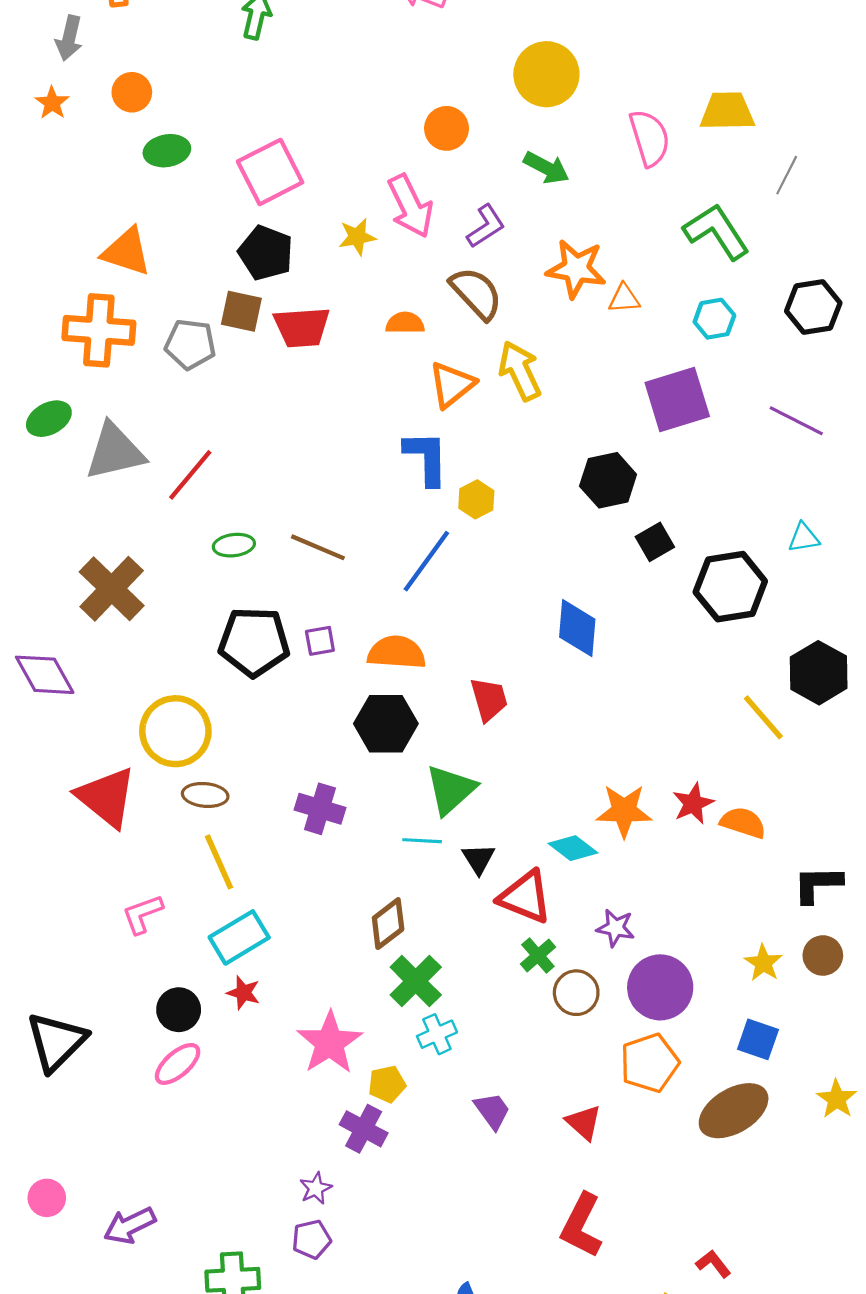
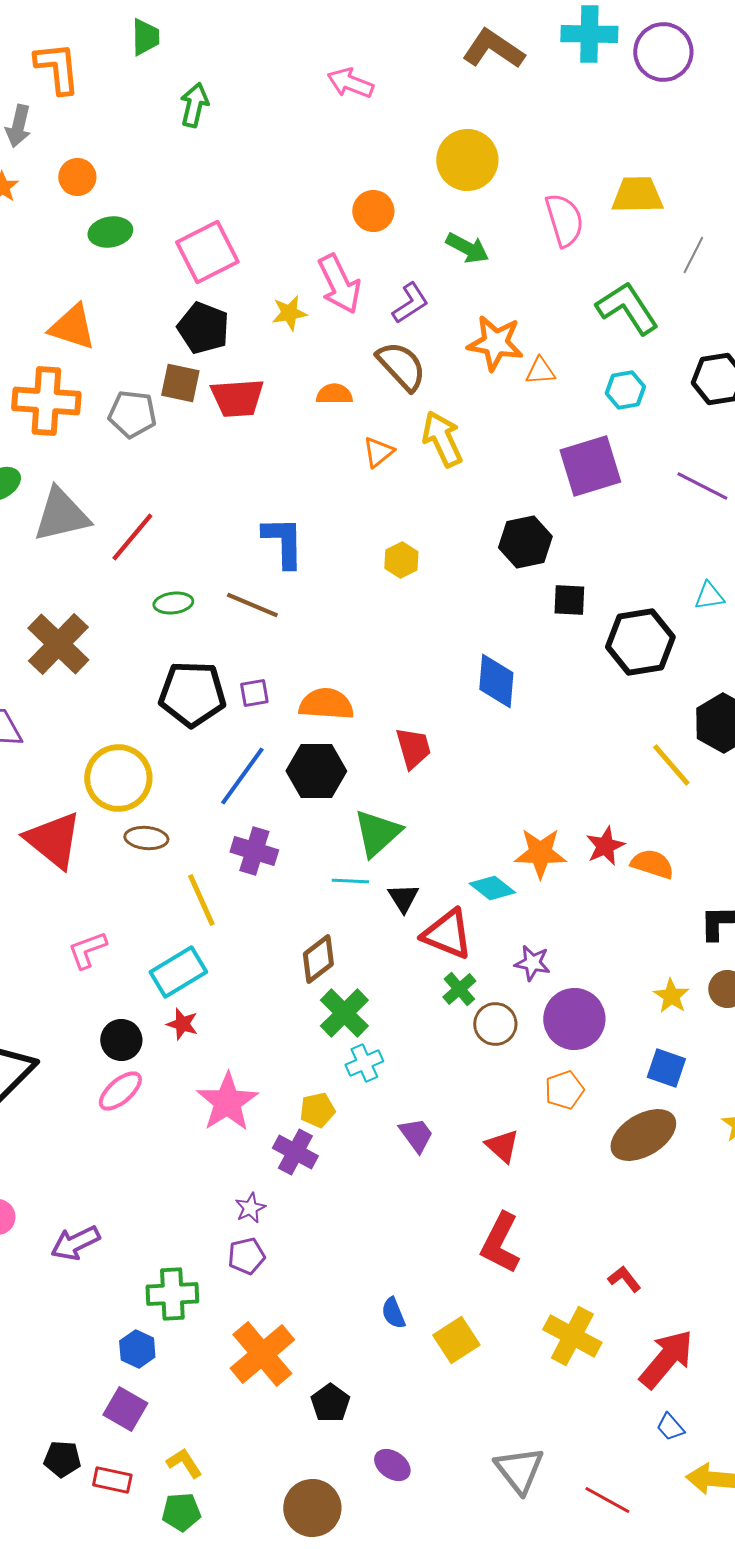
orange triangle: (452, 385) -> (378, 452), size x0.7
blue L-shape: (426, 458) -> (283, 542), moved
black square: (655, 542) -> (569, 600), turned 33
blue line: (426, 561) -> (242, 776), moved
yellow line: (219, 862) -> (201, 900), moved
pink star: (330, 1043) -> (227, 1102), moved
orange pentagon: (650, 1063) -> (564, 1090), size x0.7

